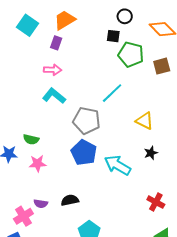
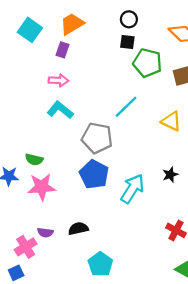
black circle: (125, 16) -> (129, 19), moved
yellow triangle: (145, 121) -> (171, 121), moved
pink star: (38, 164) -> (42, 187), size x1.4
cyan arrow: (118, 165) -> (132, 189), turned 92

